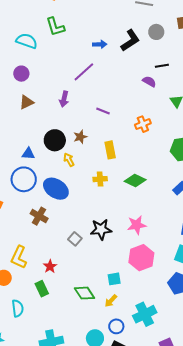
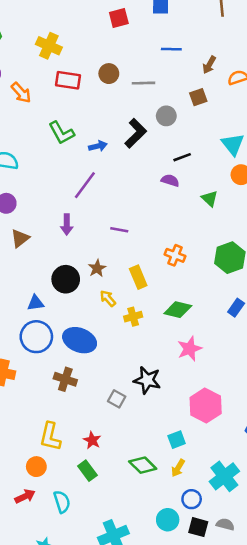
green L-shape: (55, 27) -> (61, 133), moved
orange cross: (143, 124) -> (175, 255), moved, turned -35
yellow arrow: (69, 160) -> (108, 298), moved
pink star: (137, 225) -> (190, 349), moved
black star: (101, 229) -> (147, 380), turned 30

